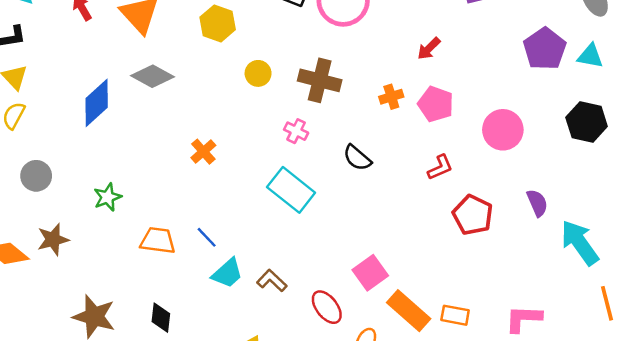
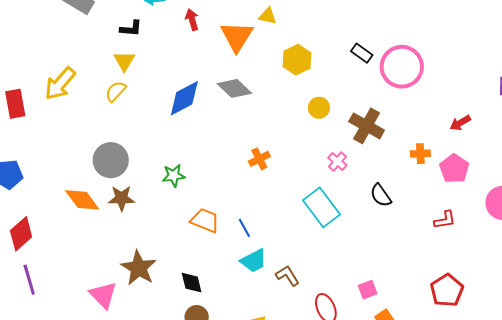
gray circle: (36, 176) -> (111, 160), moved, size x1.4
red pentagon: (473, 215) -> (447, 290), moved
pink square: (370, 273) -> (368, 290), size x0.7
black diamond: (161, 318) -> (192, 283), turned -35

